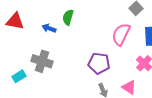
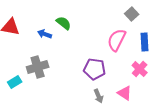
green semicircle: (68, 17) -> (64, 23), turned 112
gray cross: (42, 61) -> (38, 67), turned -35

